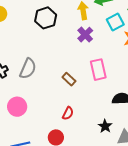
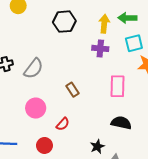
purple cross: (85, 35) -> (100, 48), turned 35
pink rectangle: (98, 70) -> (118, 86), moved
pink circle: (17, 107) -> (36, 108), moved

